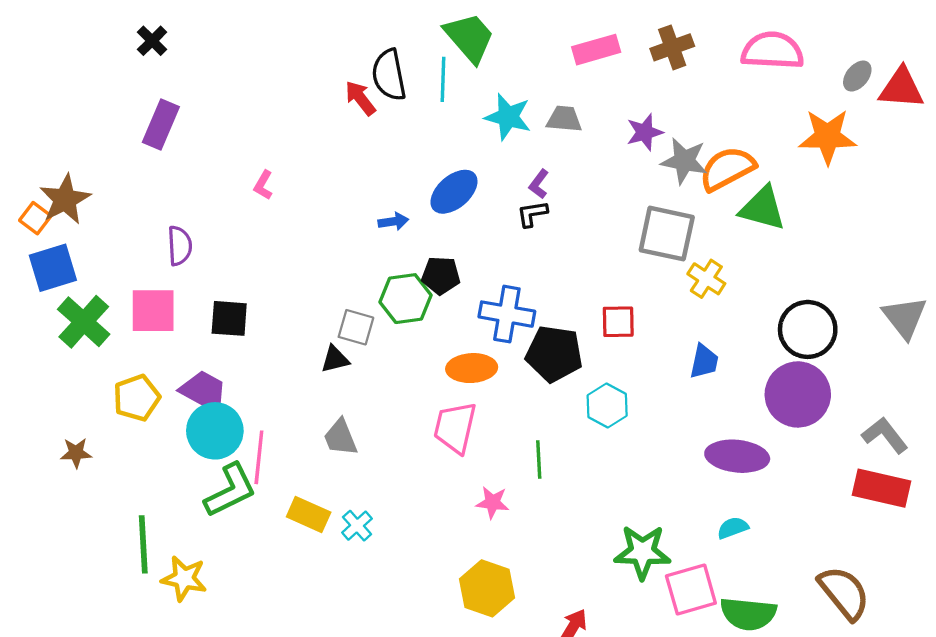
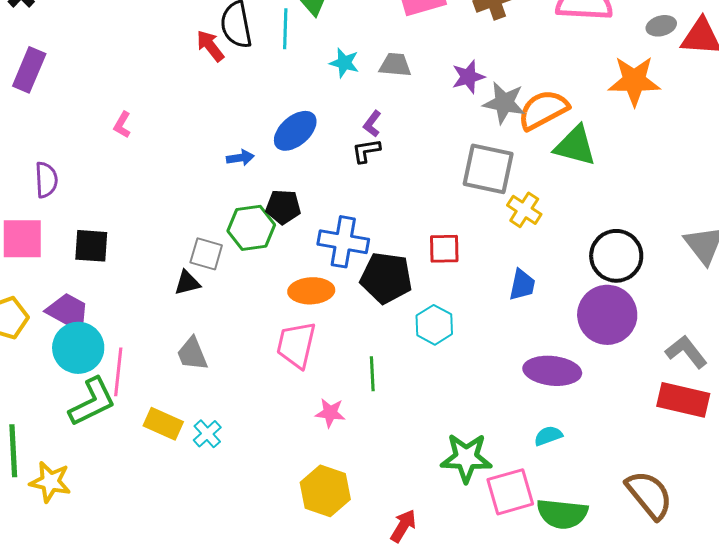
gray ellipse: (857, 76) -> (661, 26), turned 36
cyan star: (508, 117) -> (344, 63), size x0.7

